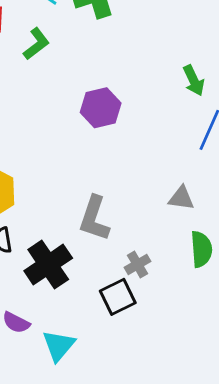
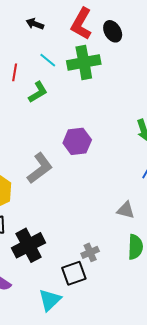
gray L-shape: (94, 218) -> (40, 168), moved, turned -152
cyan triangle: (59, 345) -> (50, 300), moved

